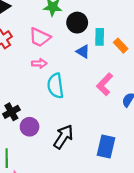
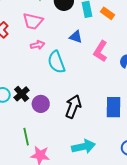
blue triangle: (83, 52) -> (76, 37), moved

